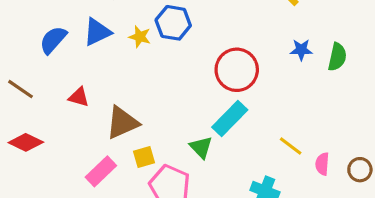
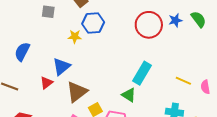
blue triangle: (97, 32) -> (61, 67), moved
green semicircle: (337, 57) -> (198, 19), turned -36
red circle: (237, 70) -> (149, 25), moved
red triangle: (79, 97) -> (46, 83), turned -40

